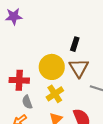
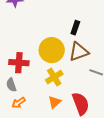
brown triangle: (79, 68) -> (79, 52), turned 40
gray semicircle: (27, 102) -> (11, 85), moved

